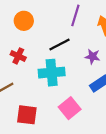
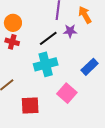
red cross: (18, 56) -> (12, 42), moved
purple star: (92, 56) -> (70, 31), moved

